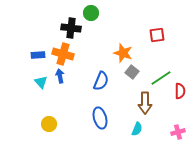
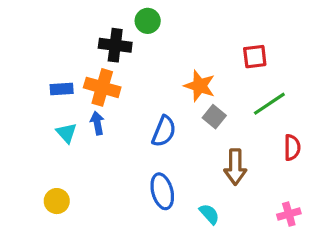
green line: (161, 78) -> (269, 104), moved
yellow circle: (49, 124) -> (57, 201), moved
cyan semicircle: (137, 129) -> (209, 214), moved, turned -64

